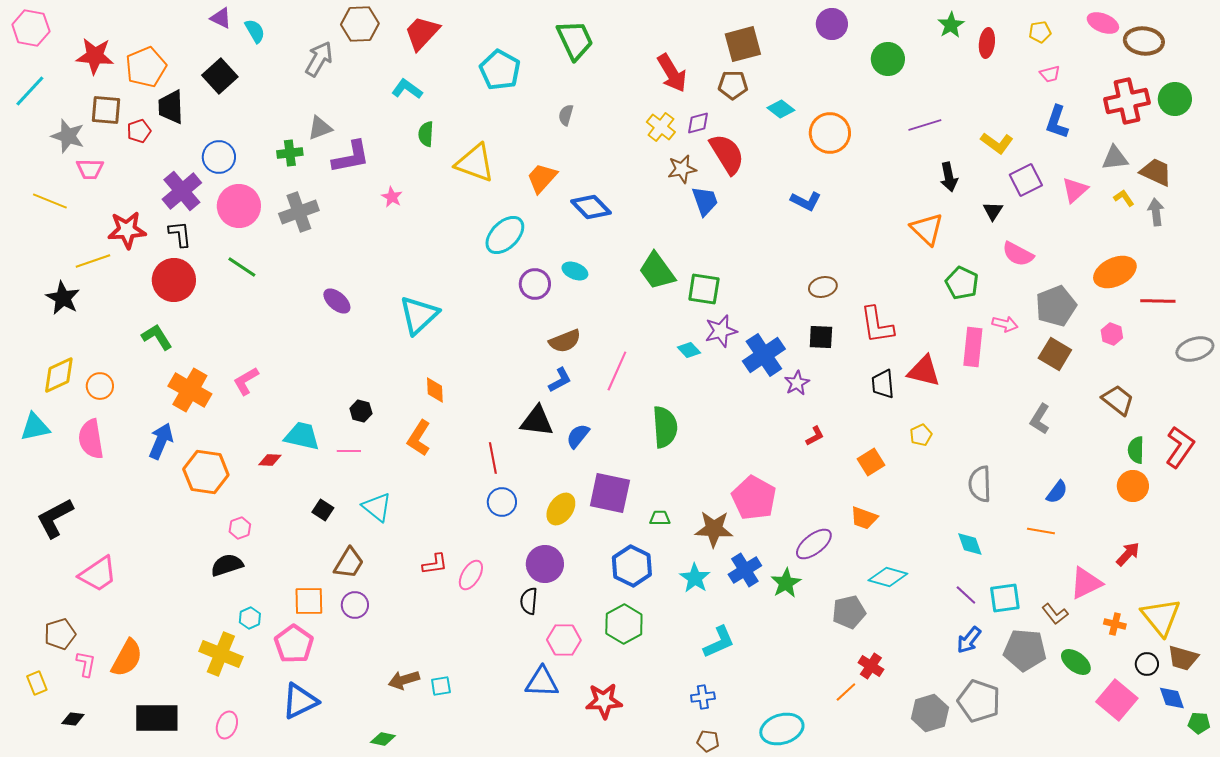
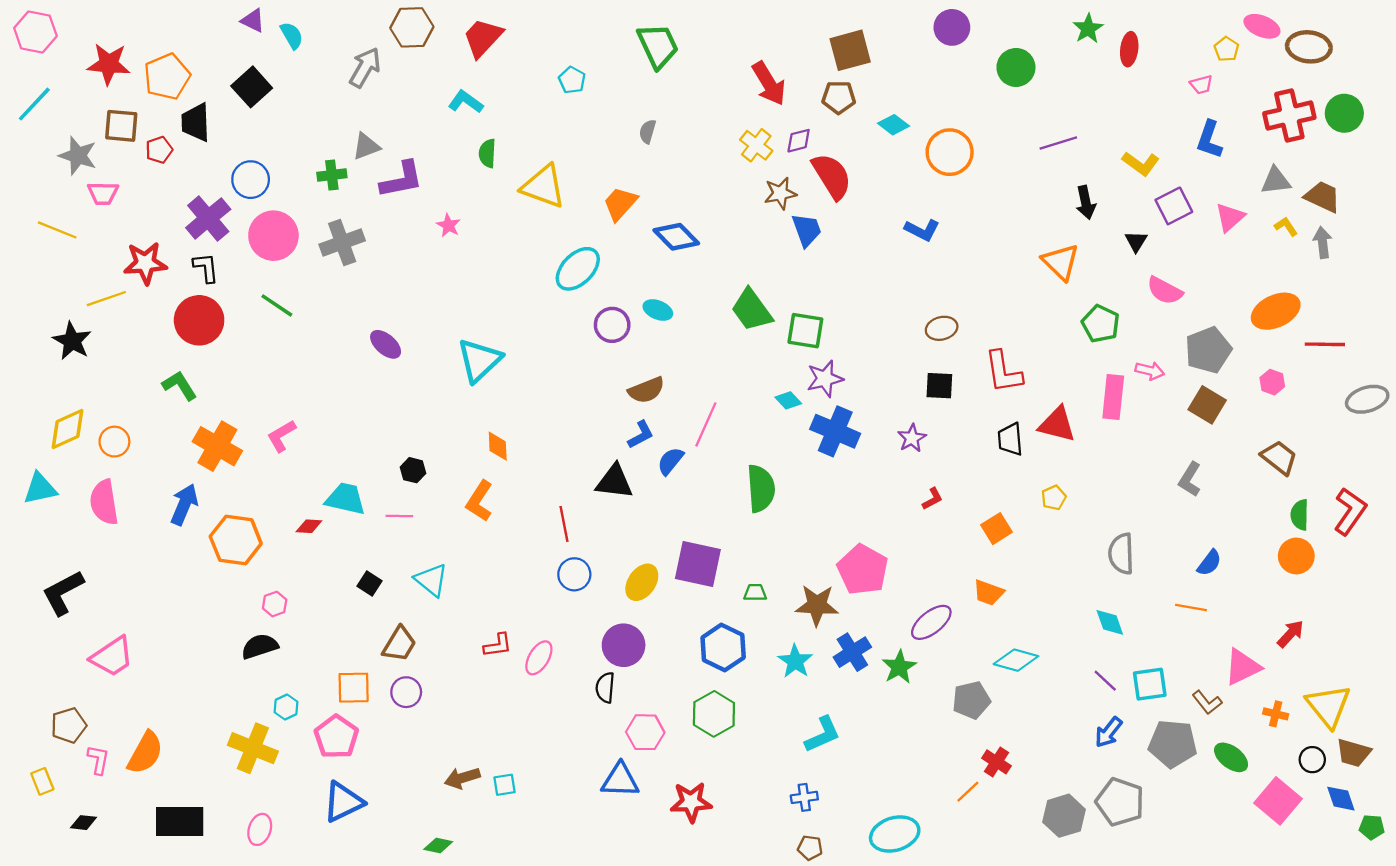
yellow pentagon: (1040, 32) -> (1226, 49), moved, turned -30
cyan pentagon: (500, 70) -> (572, 80), size x0.6
blue cross: (764, 355) -> (835, 431), moved, turned -33
blue semicircle: (578, 436) -> (670, 461), moved

